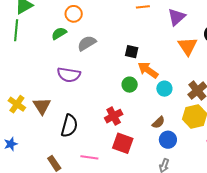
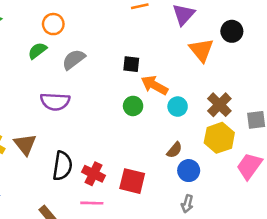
red cross: (114, 116) -> (93, 174), moved, turned -30

